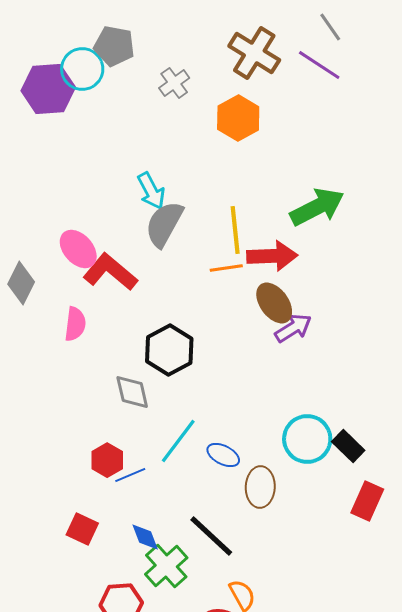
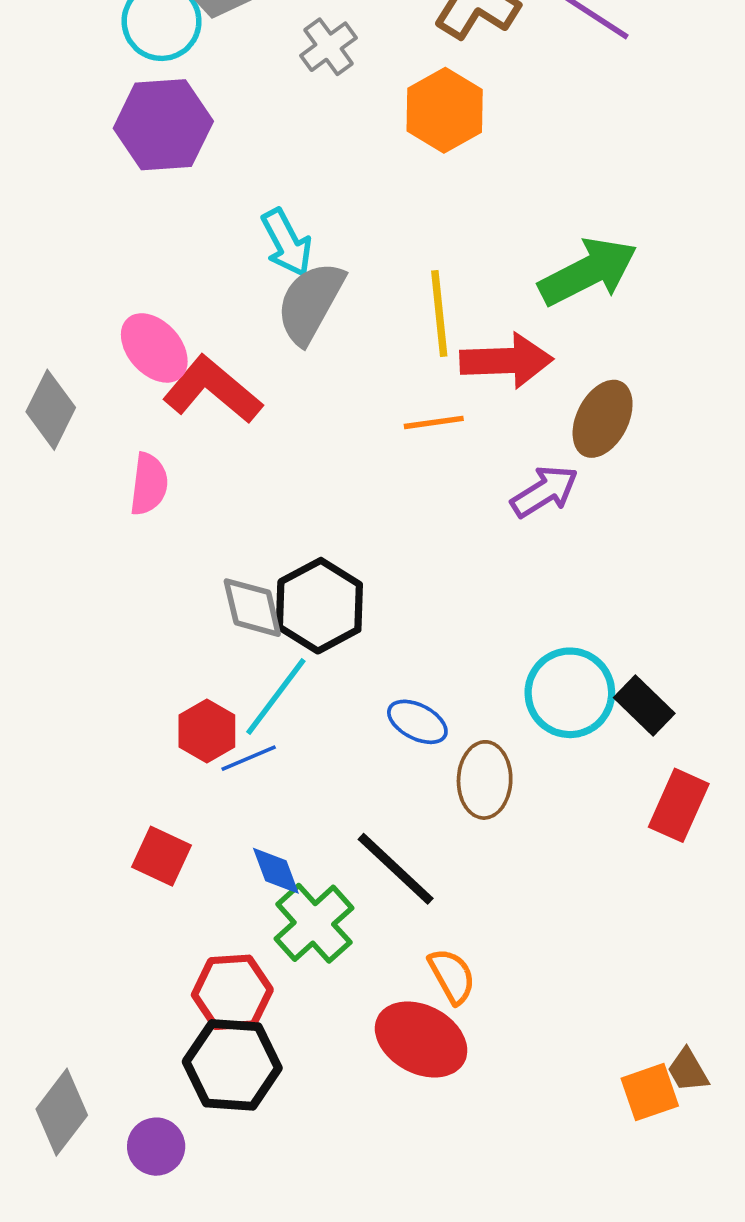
purple hexagon: (48, 89) -> (163, 125), moved
orange line: (226, 268) -> (434, 422), moved
brown ellipse: (274, 303) -> (603, 419), moved, turned 63
black hexagon: (169, 350) -> (319, 606), moved
cyan line: (178, 441) -> (276, 696), moved

